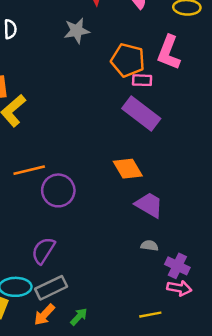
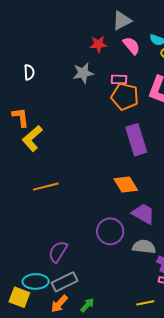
pink rectangle: (142, 80) -> (119, 79), moved
purple rectangle: (141, 113) -> (136, 140), turned 36
purple circle: (58, 190) -> (110, 231), moved
gray semicircle: (149, 246) -> (144, 247), size x1.6

